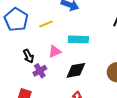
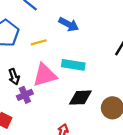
pink triangle: (55, 51) -> (45, 75), size x1.6
black diamond: (76, 70) -> (80, 98), moved

